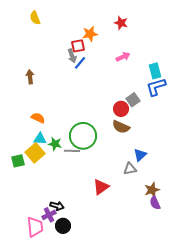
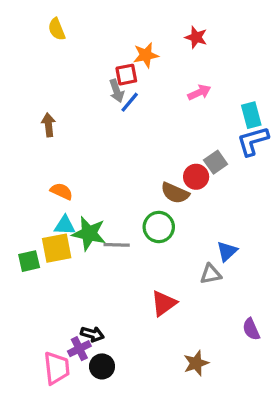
brown semicircle: (121, 127) -> (175, 193), moved
green circle: (83, 136) -> (159, 227), moved, size x0.7
green star: (55, 144) -> (89, 233), size x1.5
yellow square: (35, 153) -> (57, 248), turned 30
brown star: (152, 190) -> (196, 363), moved

